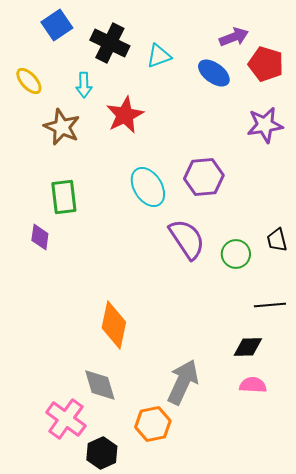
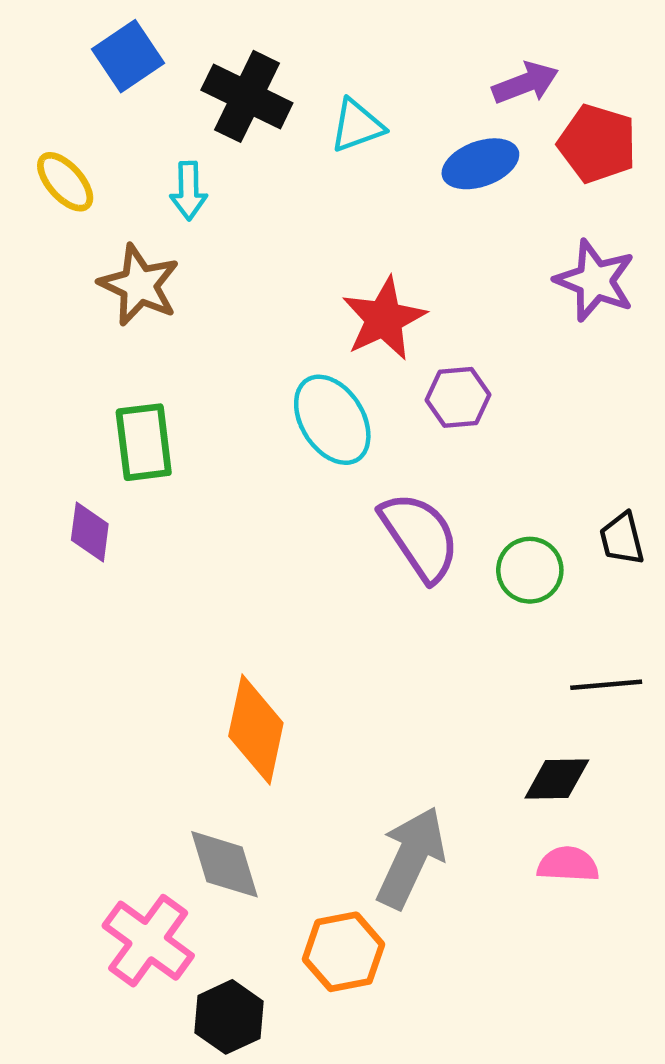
blue ellipse: (214, 73) -> (480, 164), turned -56
red star: (125, 115) -> (384, 319), moved
purple star: (265, 125) -> (595, 281), turned 30
purple hexagon: (204, 177) -> (458, 397), size x0.7

